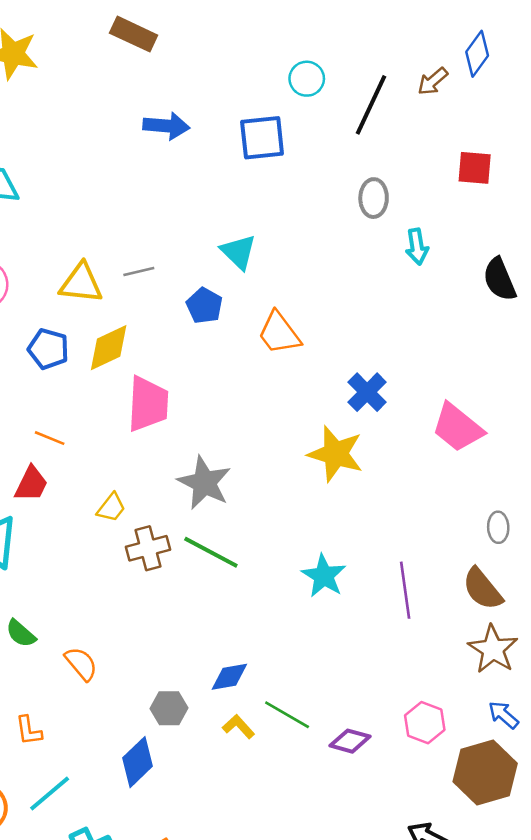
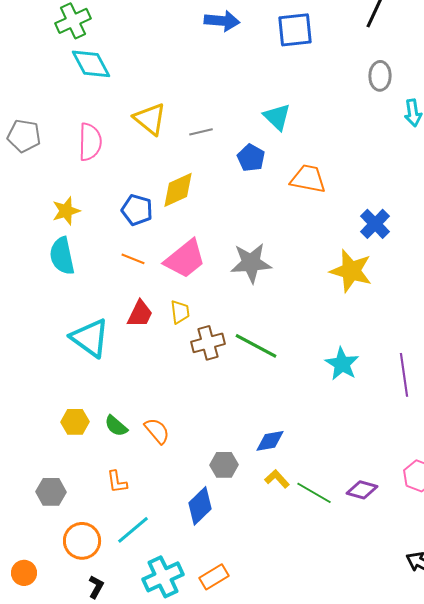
yellow triangle: (81, 283) -> (150, 119), moved, turned 33
orange trapezoid: (279, 333) -> (308, 179), turned 138
blue pentagon: (48, 349) -> (137, 210), moved
pink trapezoid: (148, 404) -> (185, 259), moved, turned 48
gray star: (204, 483) -> (251, 263), moved, turned -30
red trapezoid: (31, 484) -> (140, 314), moved
yellow trapezoid: (111, 508) -> (180, 312), turned -45
green semicircle: (21, 634) -> (116, 426), moved
green line: (287, 715) -> (314, 493), moved

